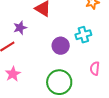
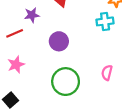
cyan cross: (83, 35) -> (105, 21), moved
purple circle: (61, 46) -> (59, 41), moved

